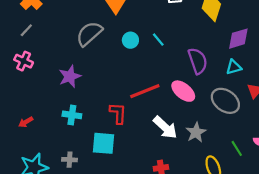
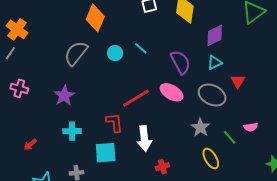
gray line: (26, 30) -> (10, 53), moved
white arrow: (165, 127) -> (144, 138), moved, turned 50
gray star: (196, 132) -> (200, 127), moved

